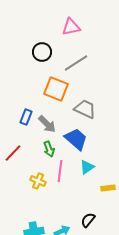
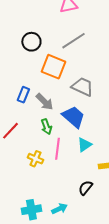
black circle: (42, 52) -> (31, 42), moved
black semicircle: (88, 220) -> (85, 188), moved

